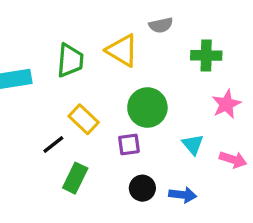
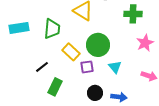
green trapezoid: (70, 60) -> (52, 29), moved
yellow rectangle: (84, 119) -> (71, 52), moved
cyan triangle: (193, 144) -> (115, 67), moved

